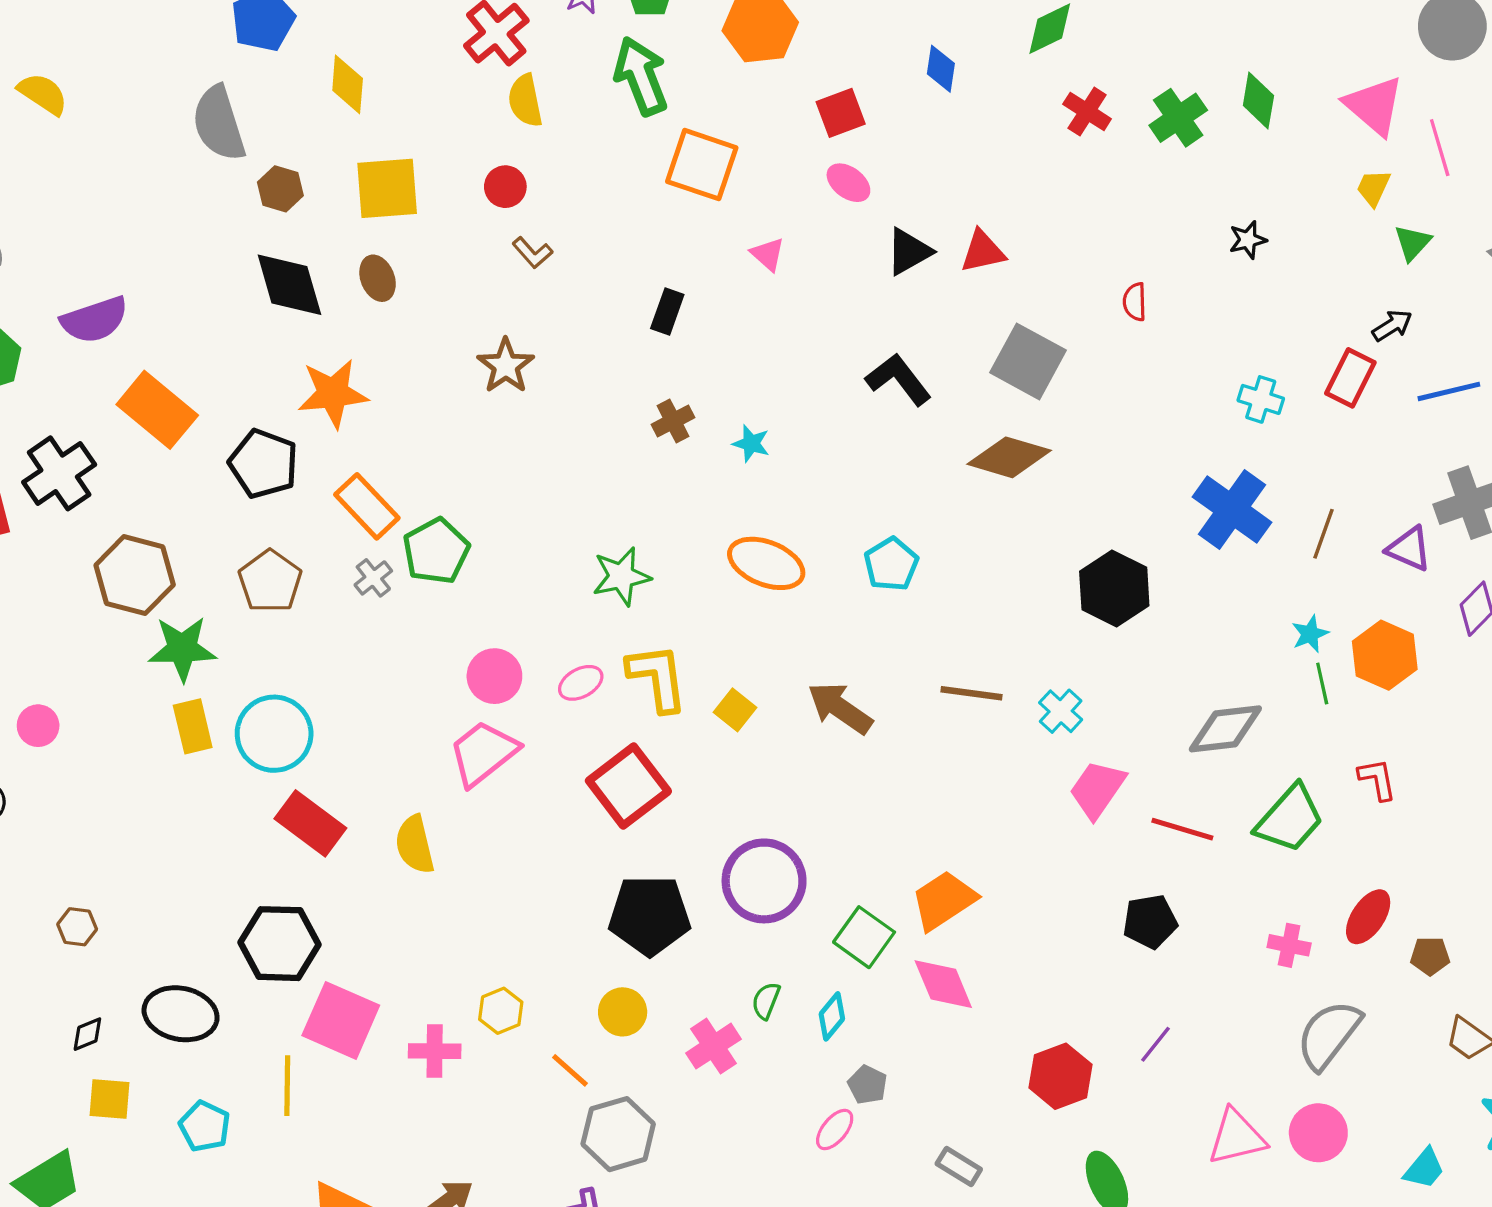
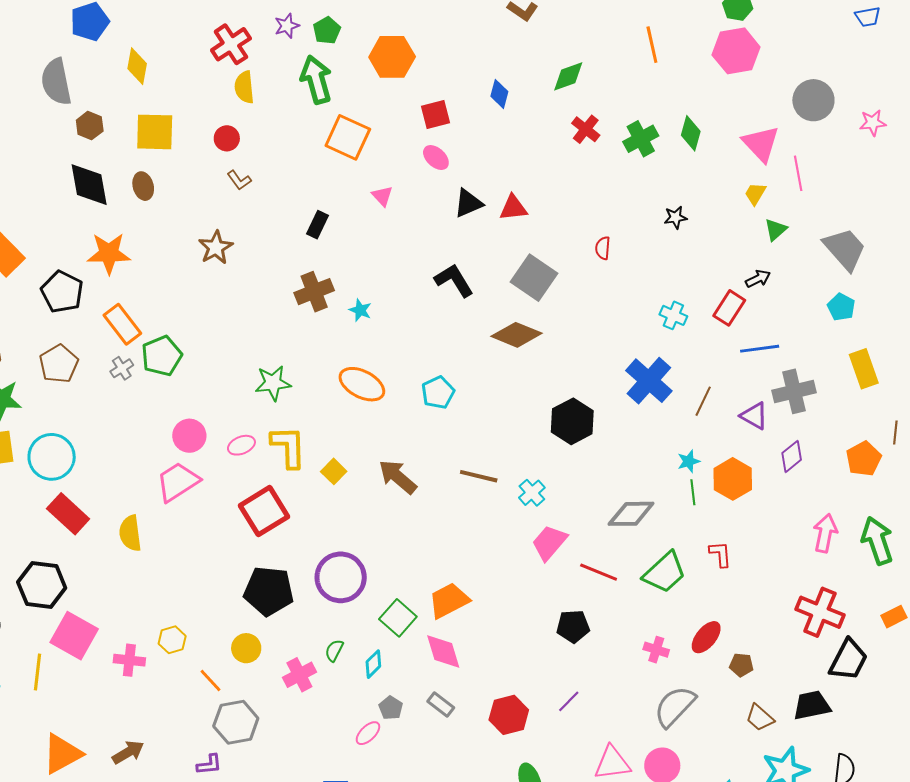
blue line: (1449, 391) -> (760, 349), moved
brown cross: (673, 421) -> (314, 292), size x1.5
gray rectangle: (959, 1167) -> (441, 704), moved

